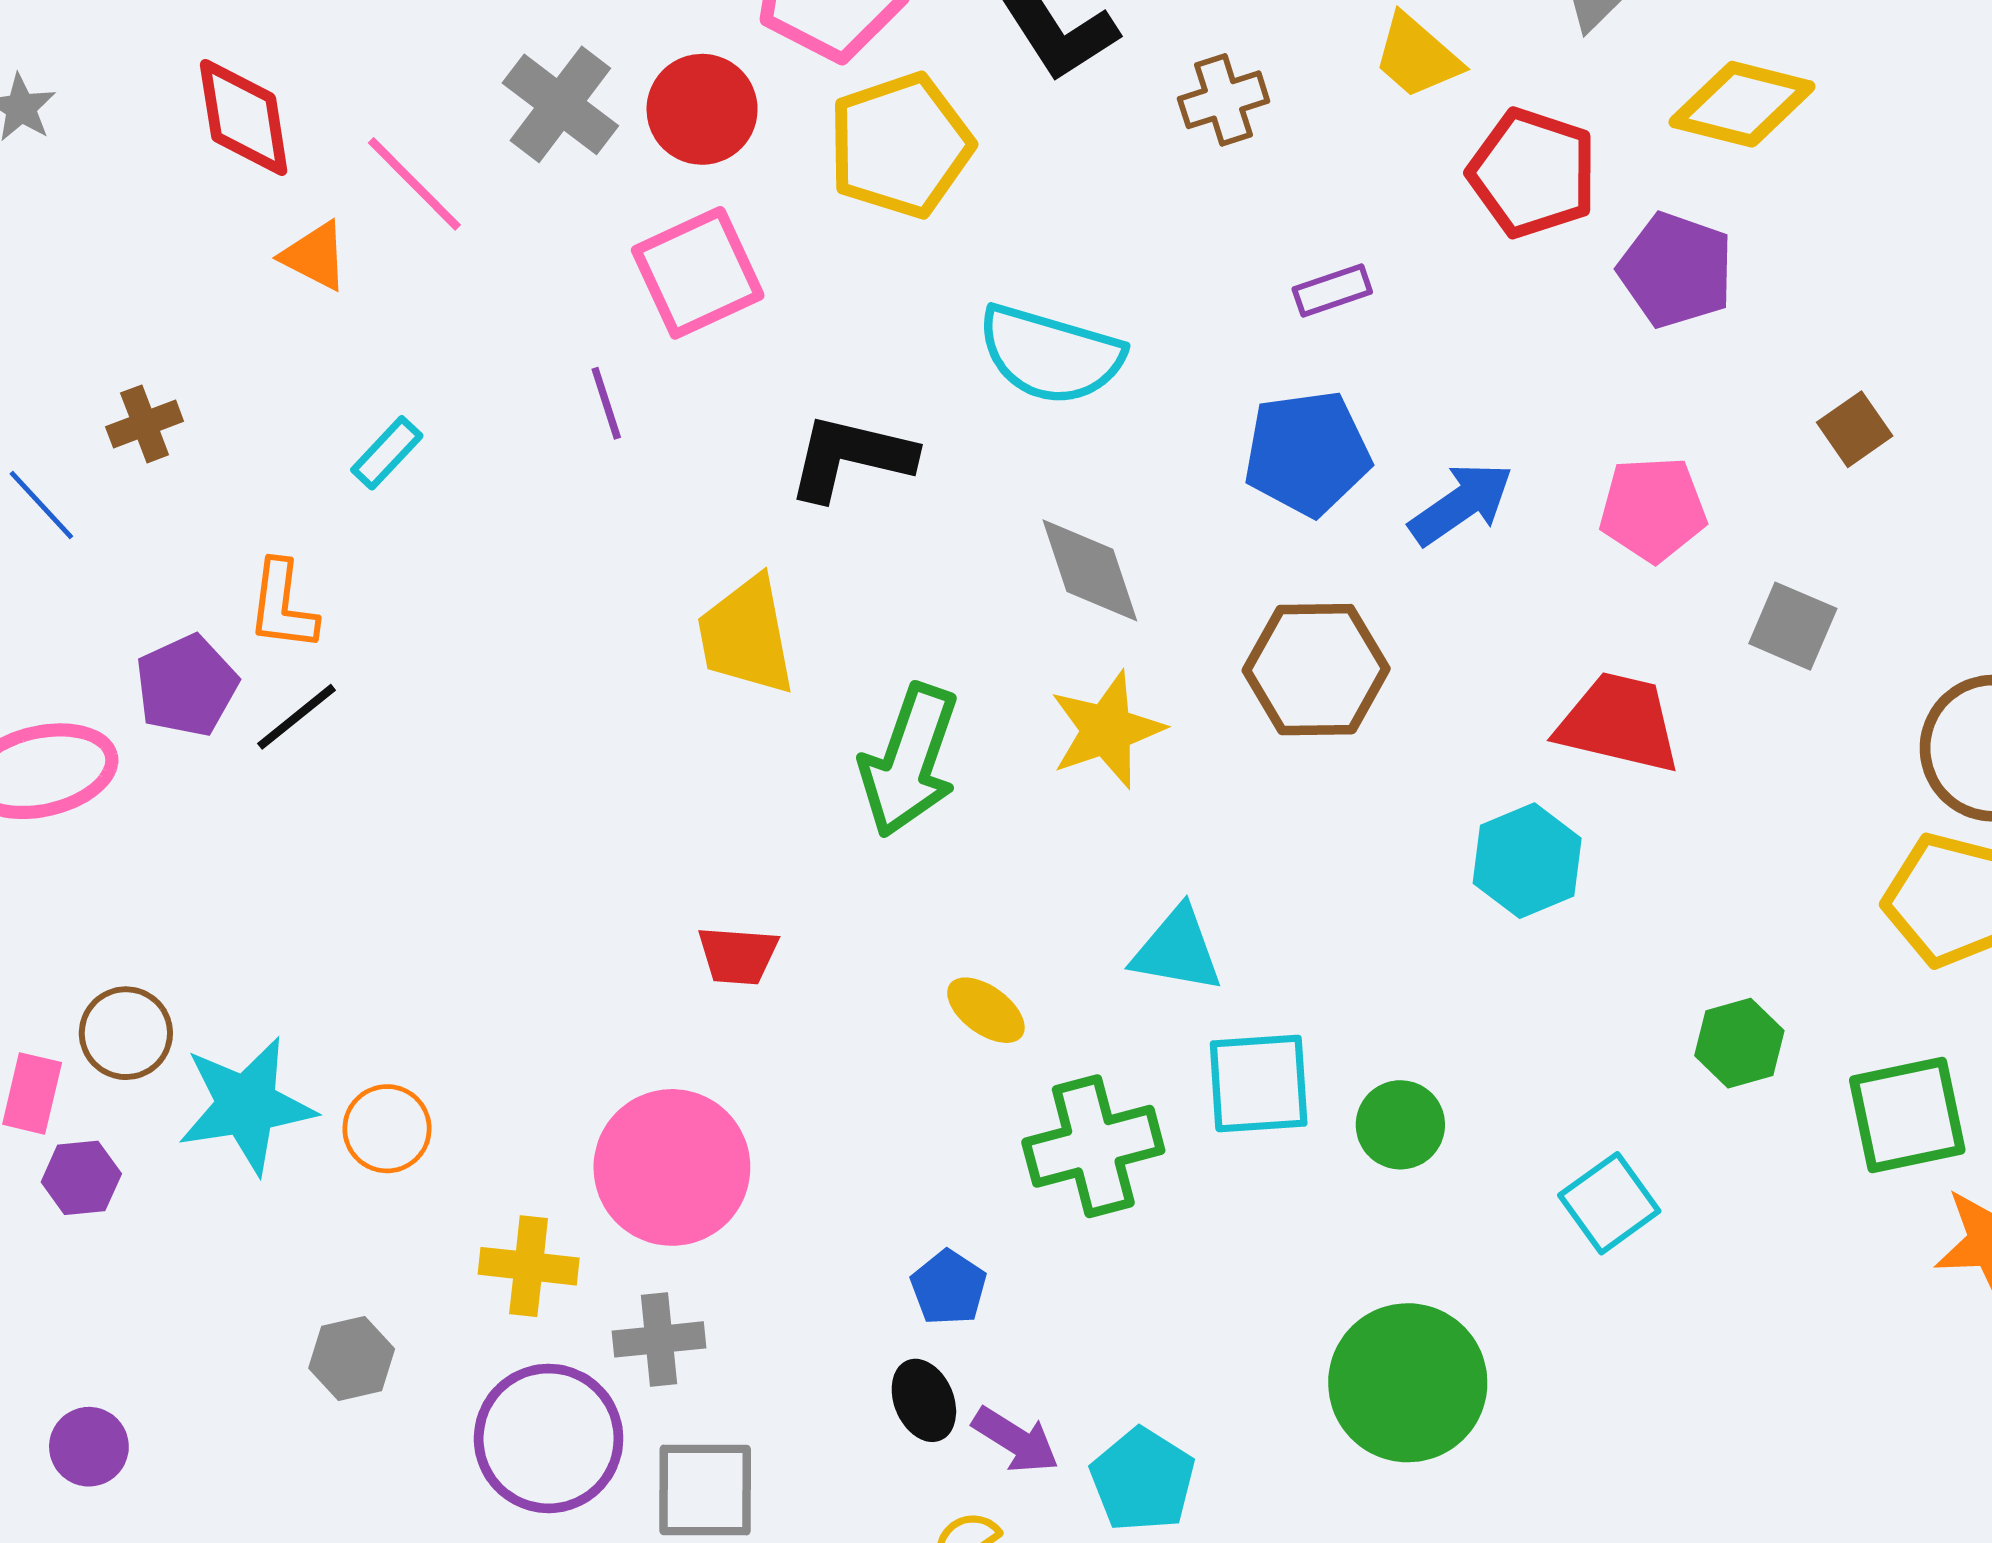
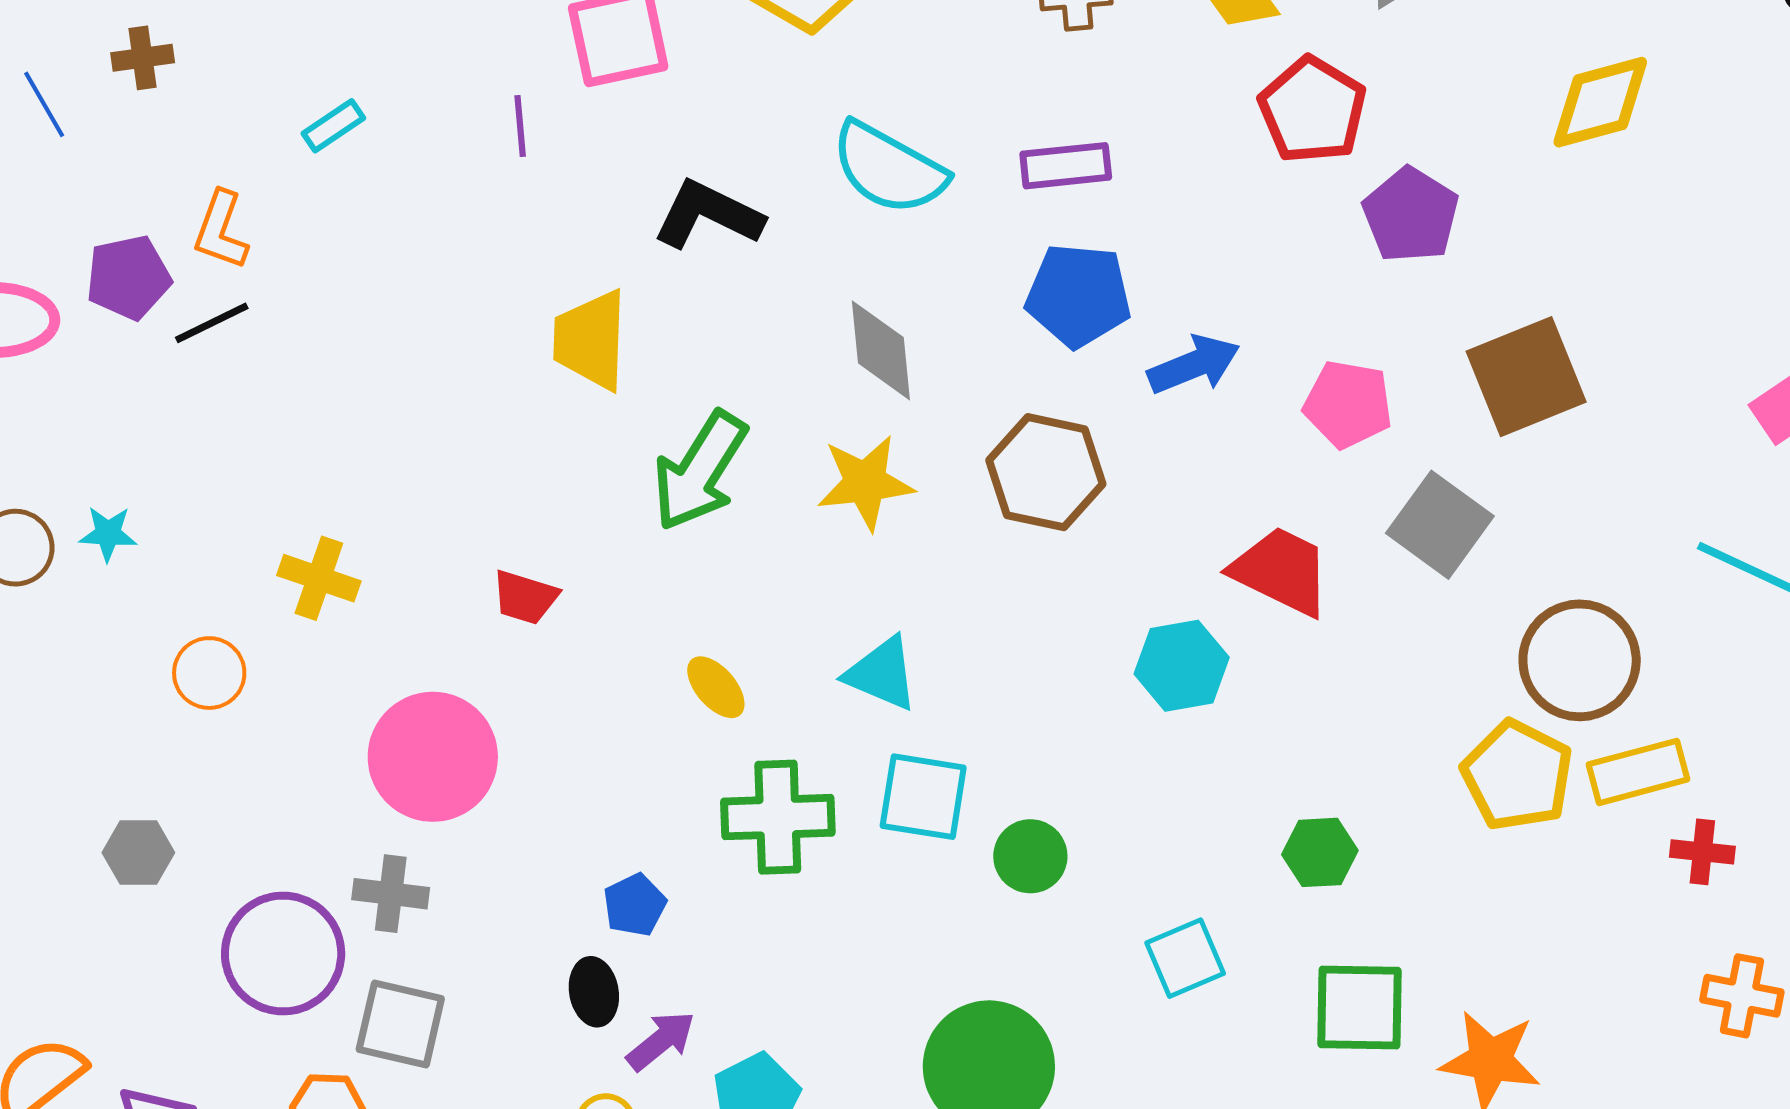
yellow diamond: (1742, 104) -> (1600, 102), moved, turned -42
purple rectangle: (1332, 290) -> (1066, 166), moved, size x1.4
brown square: (1855, 429) -> (1526, 377), size x2.0
gray square: (1793, 626) -> (1440, 525), size x1.4
cyan star: (246, 1105) -> (108, 534), moved, size x0.5
green square: (1907, 1115) -> (1359, 1008), moved
yellow cross: (529, 1266) -> (319, 578), moved
purple arrow: (1016, 1440) -> (661, 1041), turned -84

